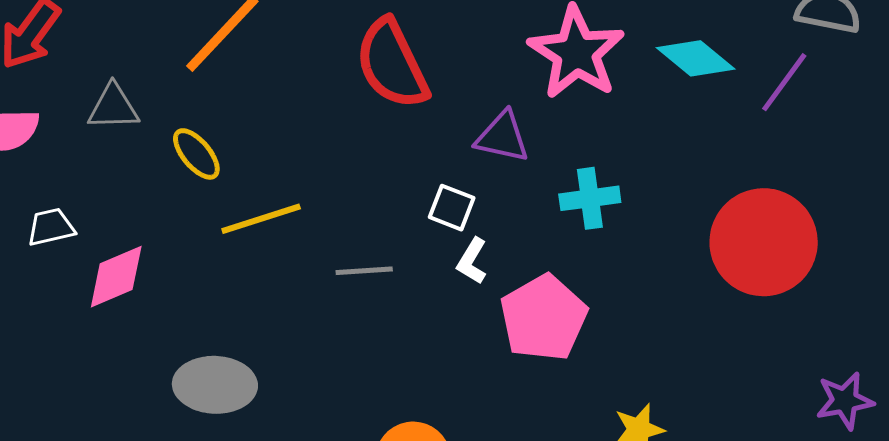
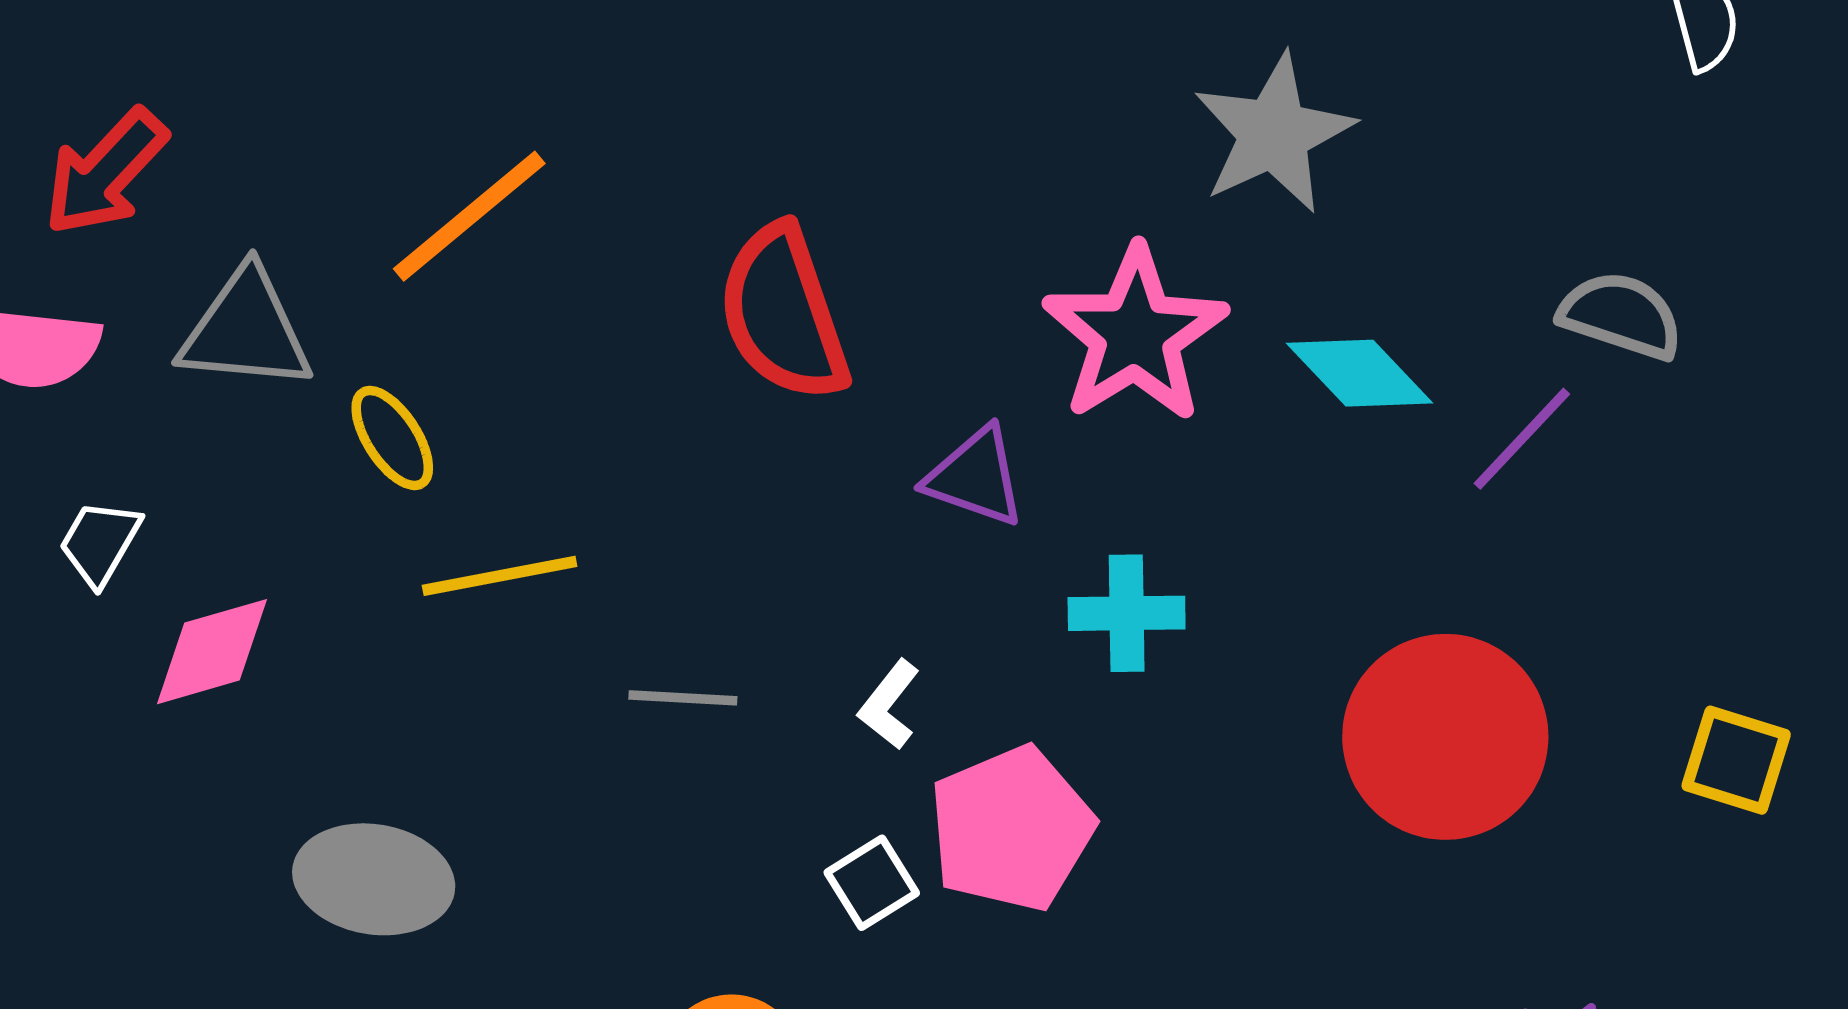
gray triangle: (113, 107) -> (246, 330), size x1.4
white square: (452, 208) -> (872, 883), moved, turned 30
white trapezoid: (51, 227) -> (100, 543), turned -54

